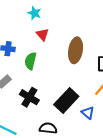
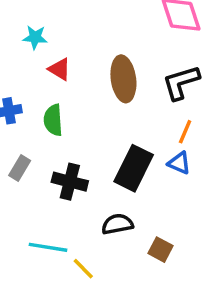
blue triangle: (88, 113) -> (179, 163), moved

